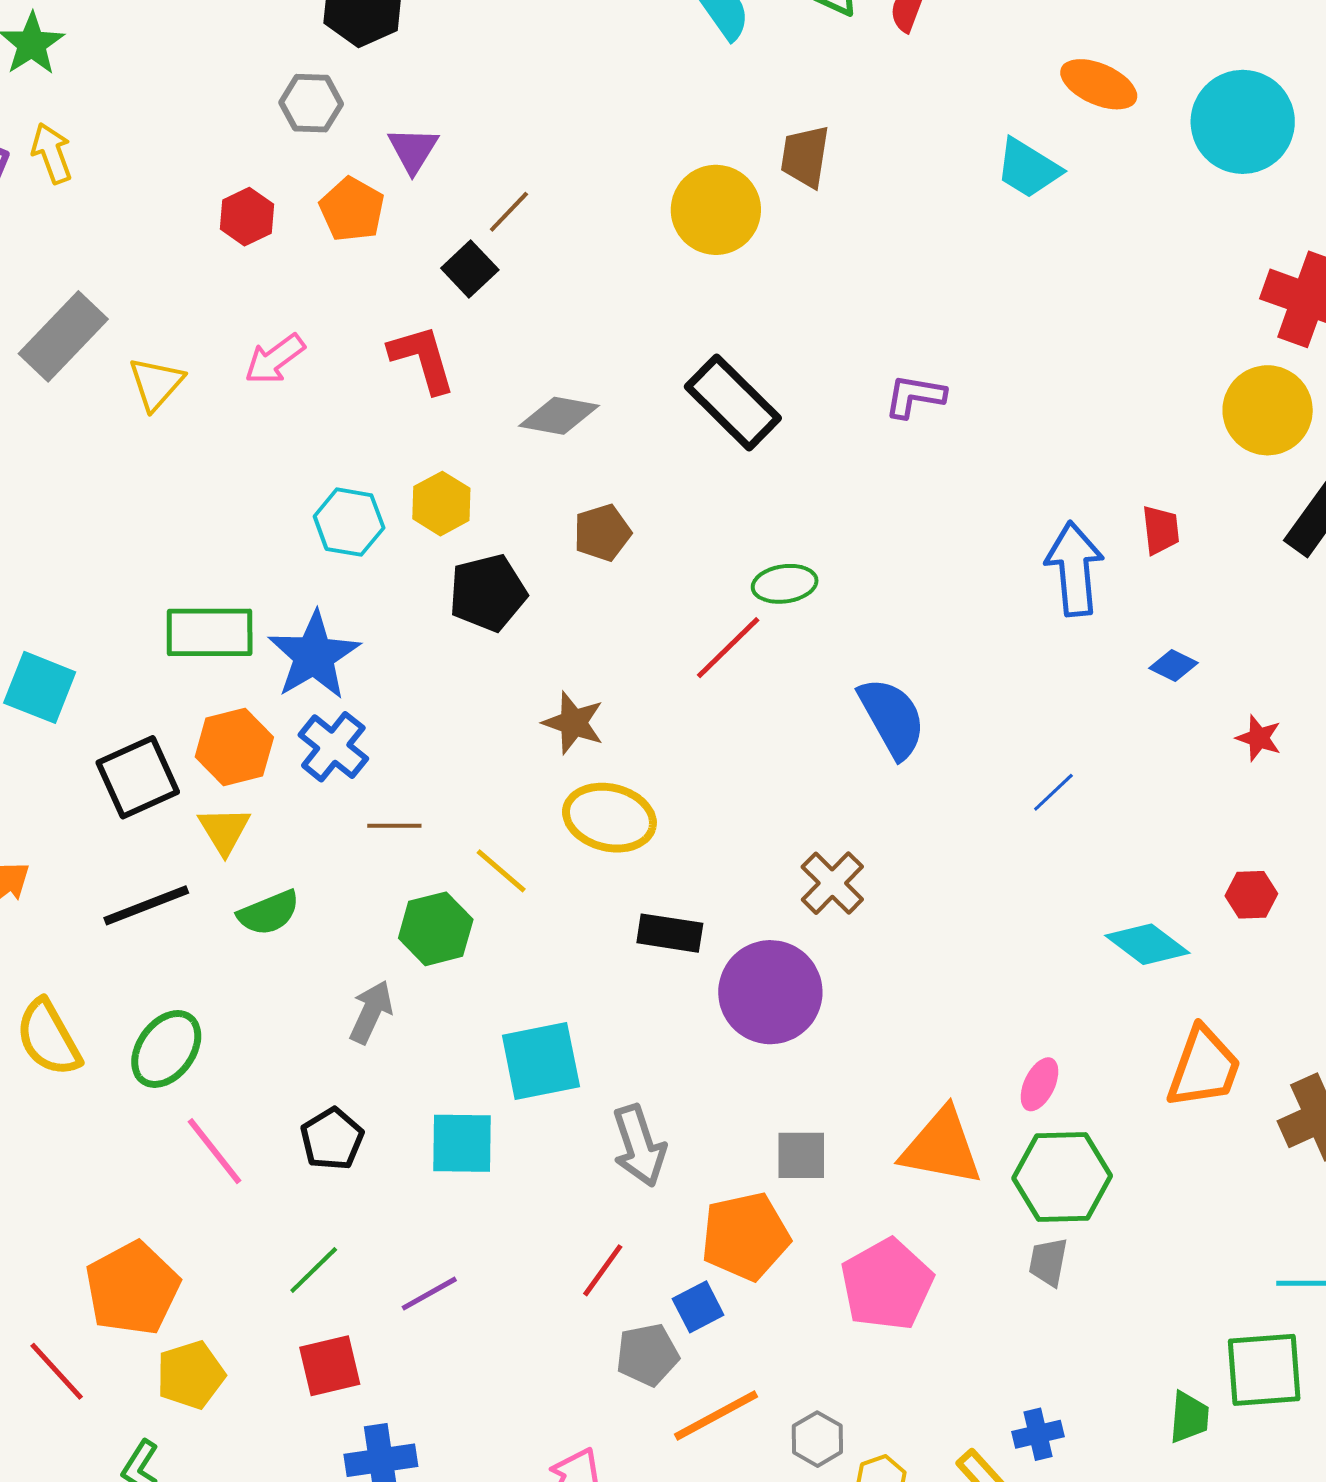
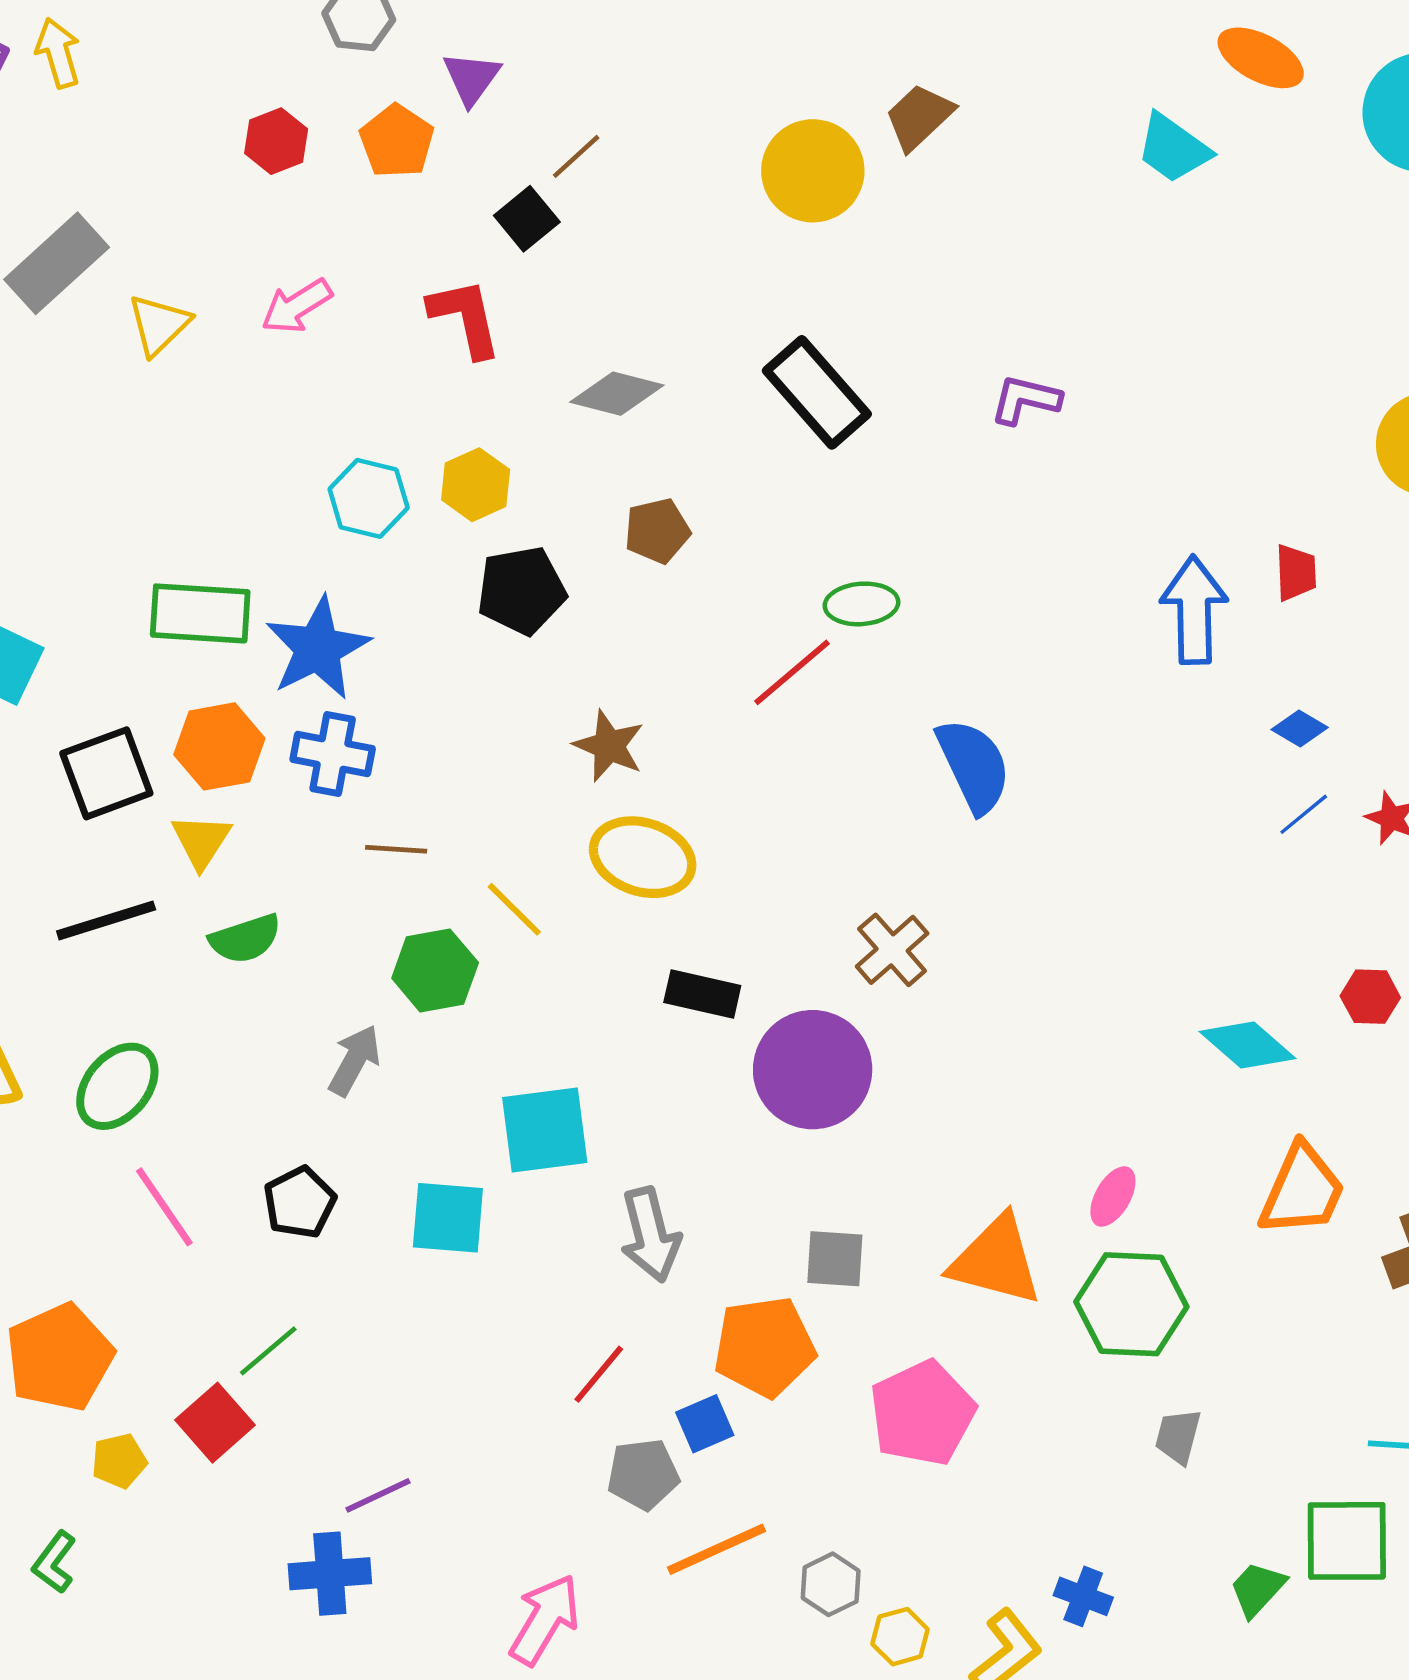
brown trapezoid: (805, 156) -> (919, 117), turned 34
blue cross: (333, 747) -> (333, 754), turned -32
blue line: (1053, 792) -> (1304, 814), moved
gray trapezoid: (1048, 1262) -> (1178, 1436), moved
purple line: (429, 1294) -> (378, 1495), moved
red square: (330, 1366) -> (215, 1423), moved, turned -32
yellow pentagon: (191, 1375) -> (119, 1461), size x0.7
green trapezoid: (1189, 1417) -> (1257, 1589), turned -146
blue cross: (1038, 1434) -> (1083, 1596), turned 30

